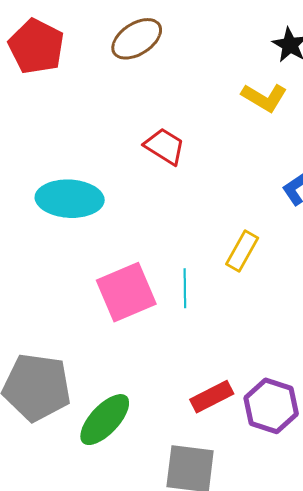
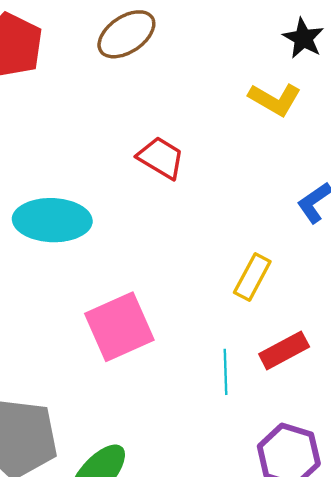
cyan line: (185, 288) -> (225, 372), moved
red rectangle: (212, 397) -> (284, 350), moved

